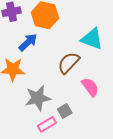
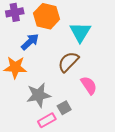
cyan triangle: (92, 39) -> (80, 32), moved, turned 40

